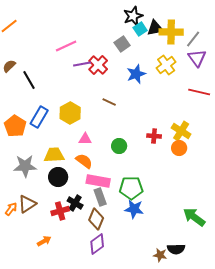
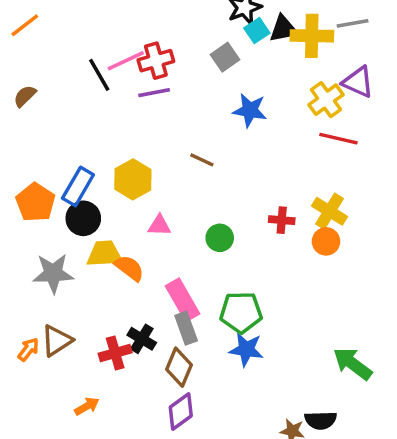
gray line: (193, 39) -> (353, 23), moved, turned 42
purple triangle: (197, 58) -> (358, 82), turned -30
red cross: (98, 65) -> (156, 61), moved, turned 30
yellow cross: (166, 65) -> (326, 100), moved
blue star: (136, 74) -> (250, 110), turned 30
black line: (29, 80) -> (99, 75), moved
red line: (199, 92) -> (338, 139), moved
orange semicircle: (84, 161) -> (129, 268), moved
black circle: (58, 177) -> (83, 218), moved
pink rectangle: (98, 181) -> (182, 300), turned 50

